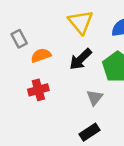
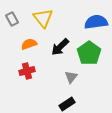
yellow triangle: (81, 22) -> (43, 18), moved
gray rectangle: (19, 39) -> (12, 19), moved

